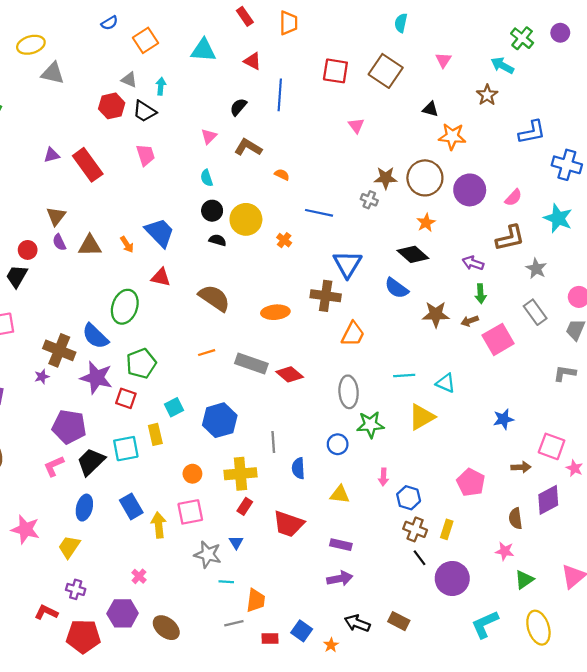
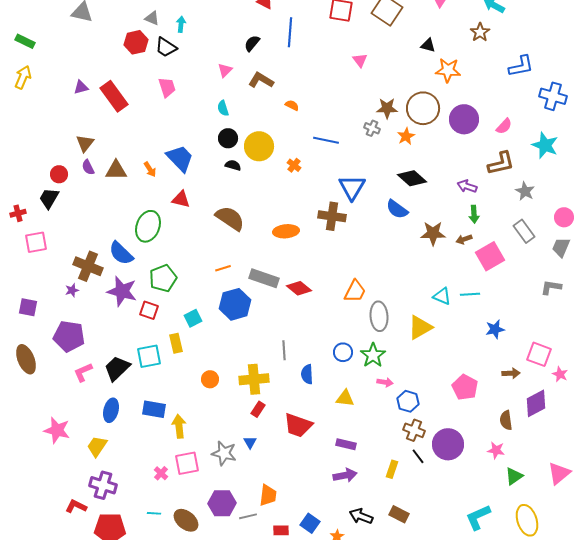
orange star: (426, 223) -> (406, 136), moved
orange trapezoid: (353, 334) -> (355, 291), moved
cyan line: (404, 375) -> (470, 294), moved
gray ellipse: (349, 392) -> (379, 316), moved
blue hexagon: (220, 420) -> (235, 304), moved
green star: (370, 425) -> (373, 355), moved, turned -30
purple pentagon: (69, 427) -> (69, 336), moved
pink arrow: (383, 477) -> (385, 382), turned -84
blue rectangle: (131, 506) -> (154, 409), turned -50
pink square: (190, 512) -> (187, 463), moved
yellow rectangle: (447, 529) -> (392, 469), moved
purple circle: (452, 578) -> (448, 444), moved
cyan line: (226, 582) -> (154, 513), moved
purple cross: (76, 589) -> (103, 485), size x1.5
purple hexagon: (123, 613) -> (222, 503), moved

